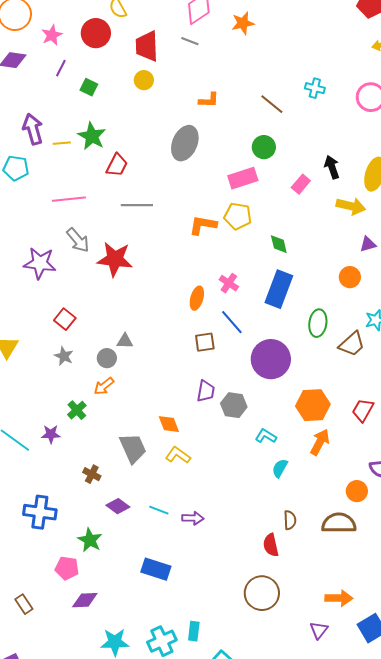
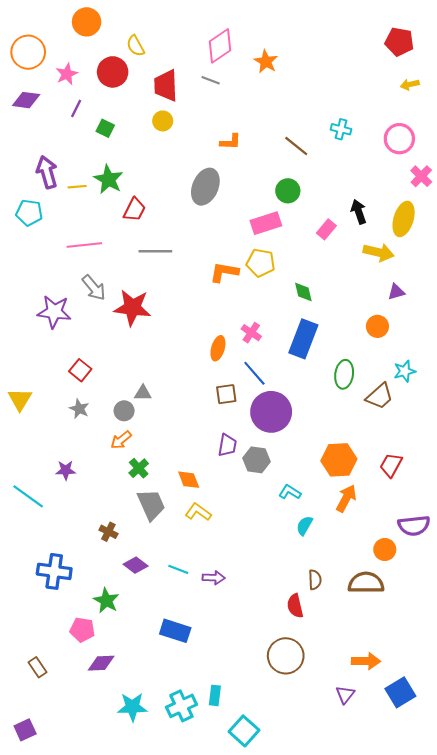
orange star: (243, 23) -> (266, 62), turned -30
purple circle: (271, 359) -> (271, 412), moved
green cross: (77, 410) -> (139, 468), moved
purple star: (51, 434) -> (66, 470), moved

